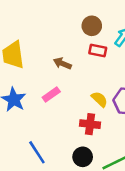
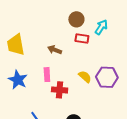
pink rectangle: (51, 95) -> (47, 75), turned -56
red cross: (90, 124) -> (60, 90), moved

